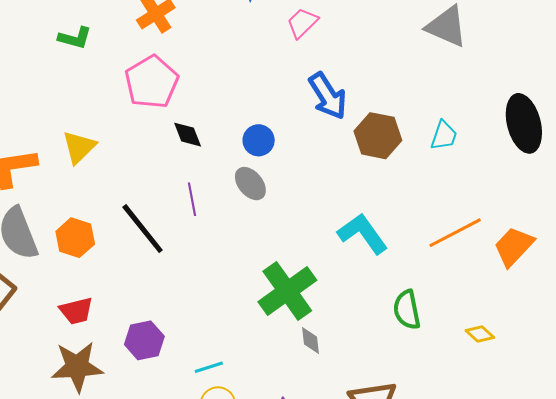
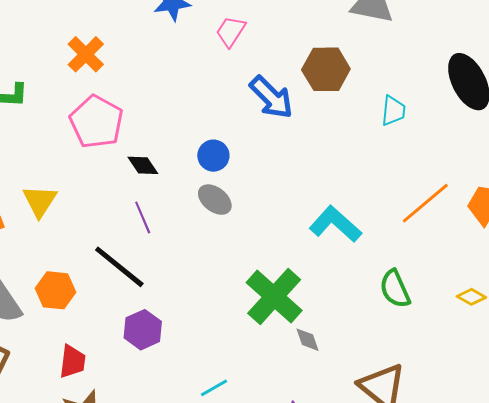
brown hexagon: (378, 136) -> (326, 69), moved
purple line: (192, 199) -> (143, 217), moved
red trapezoid: (76, 311) -> (72, 361), turned -57
purple hexagon: (144, 340) -> (143, 330), moved

